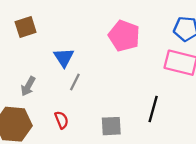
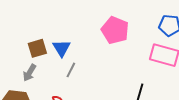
brown square: (26, 27) -> (37, 48), moved

